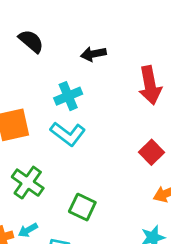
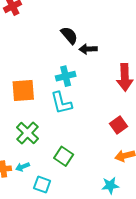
black semicircle: (31, 41) -> (69, 35), moved
cyan L-shape: (68, 134) -> (61, 103), turned 30

